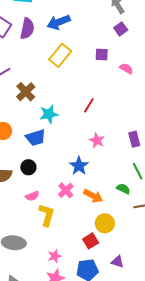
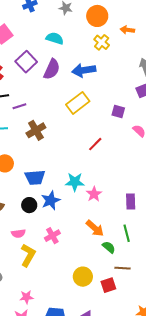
red line: (89, 105) -> (95, 144), moved
cyan star: (49, 114) -> (75, 182), moved
blue star: (79, 166) -> (51, 200), moved
black circle: (28, 167) -> (29, 205), moved
orange arrow: (93, 196) -> (95, 228), moved
red square: (91, 241) -> (108, 285), moved

